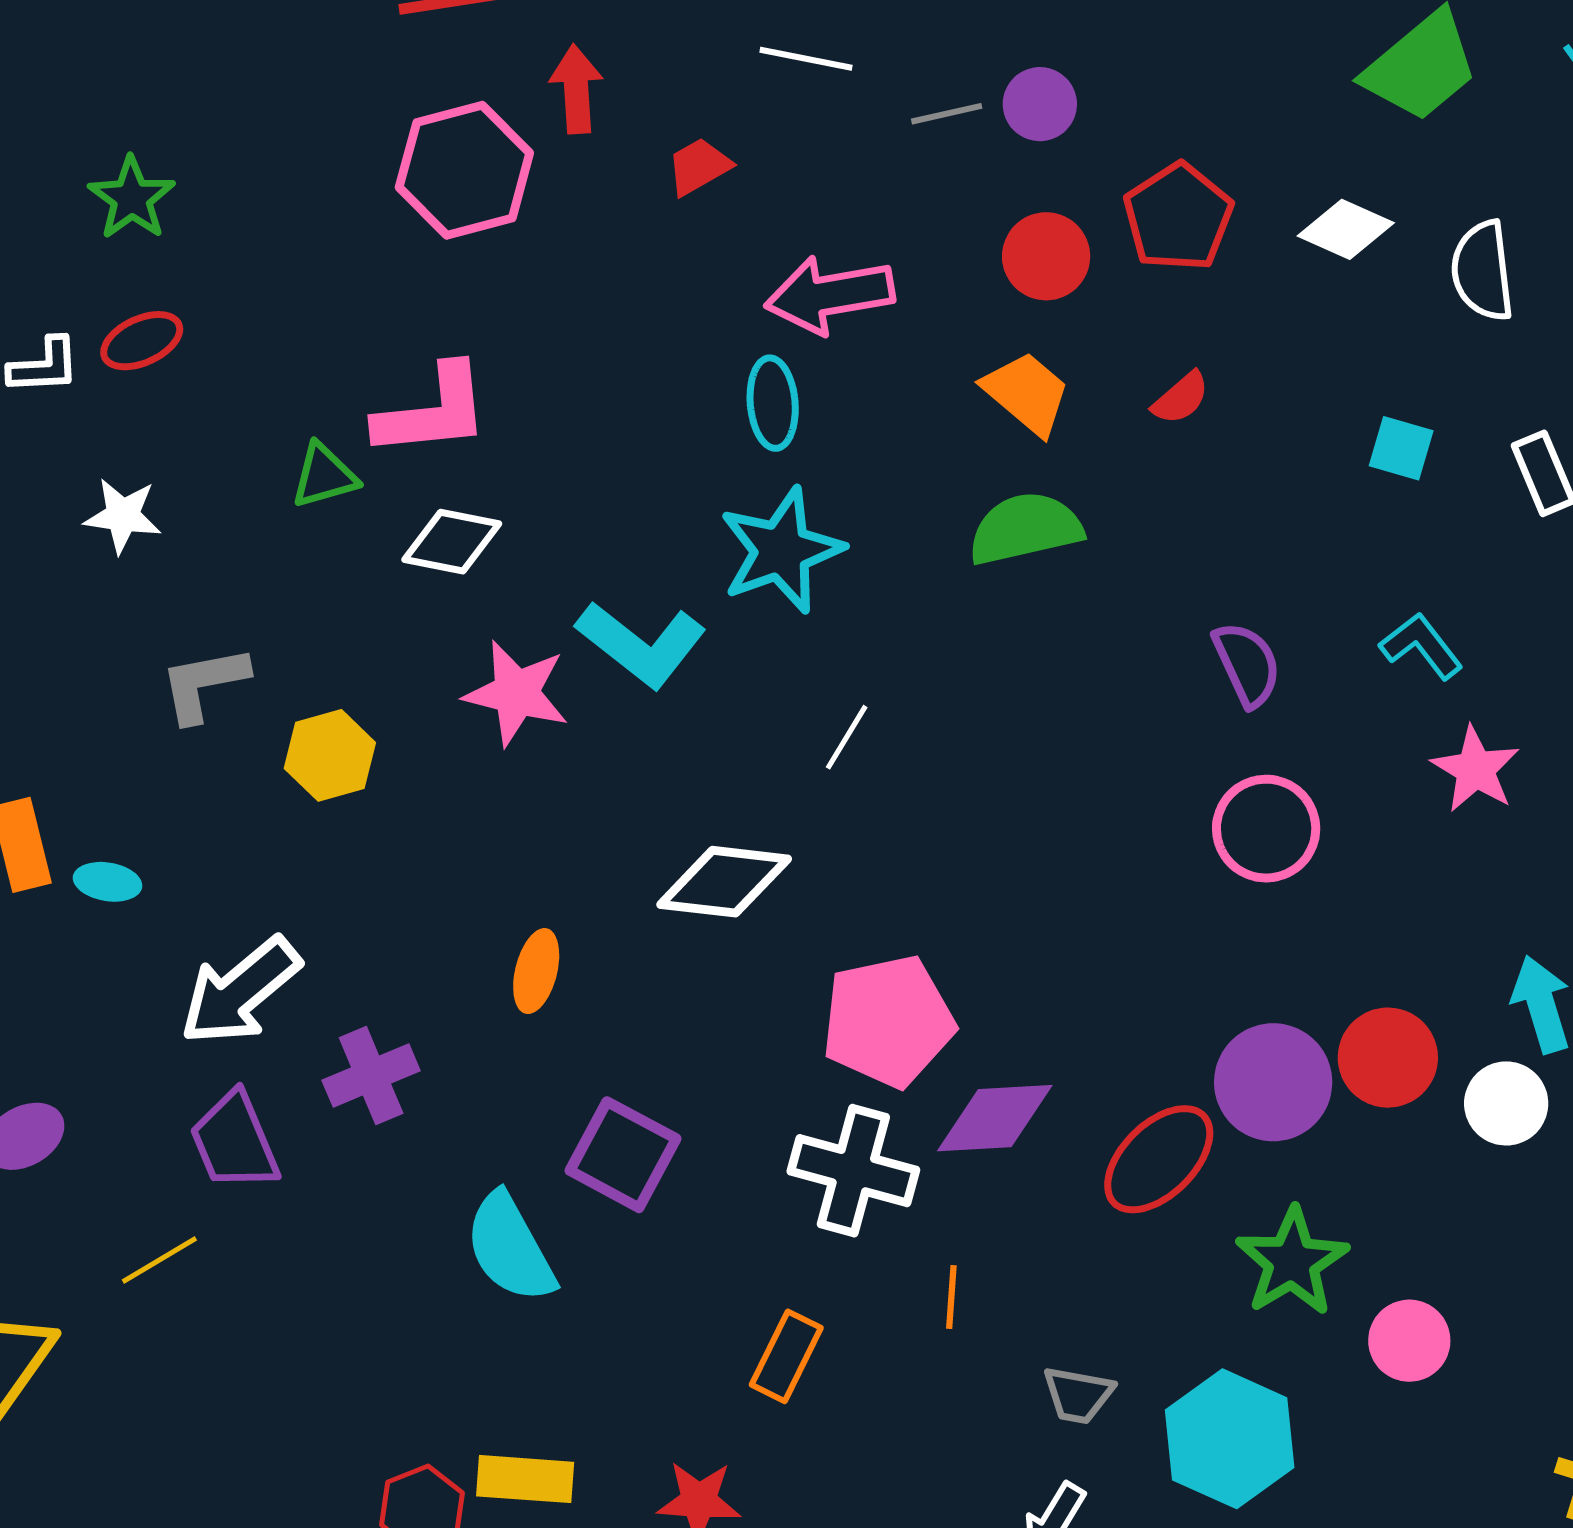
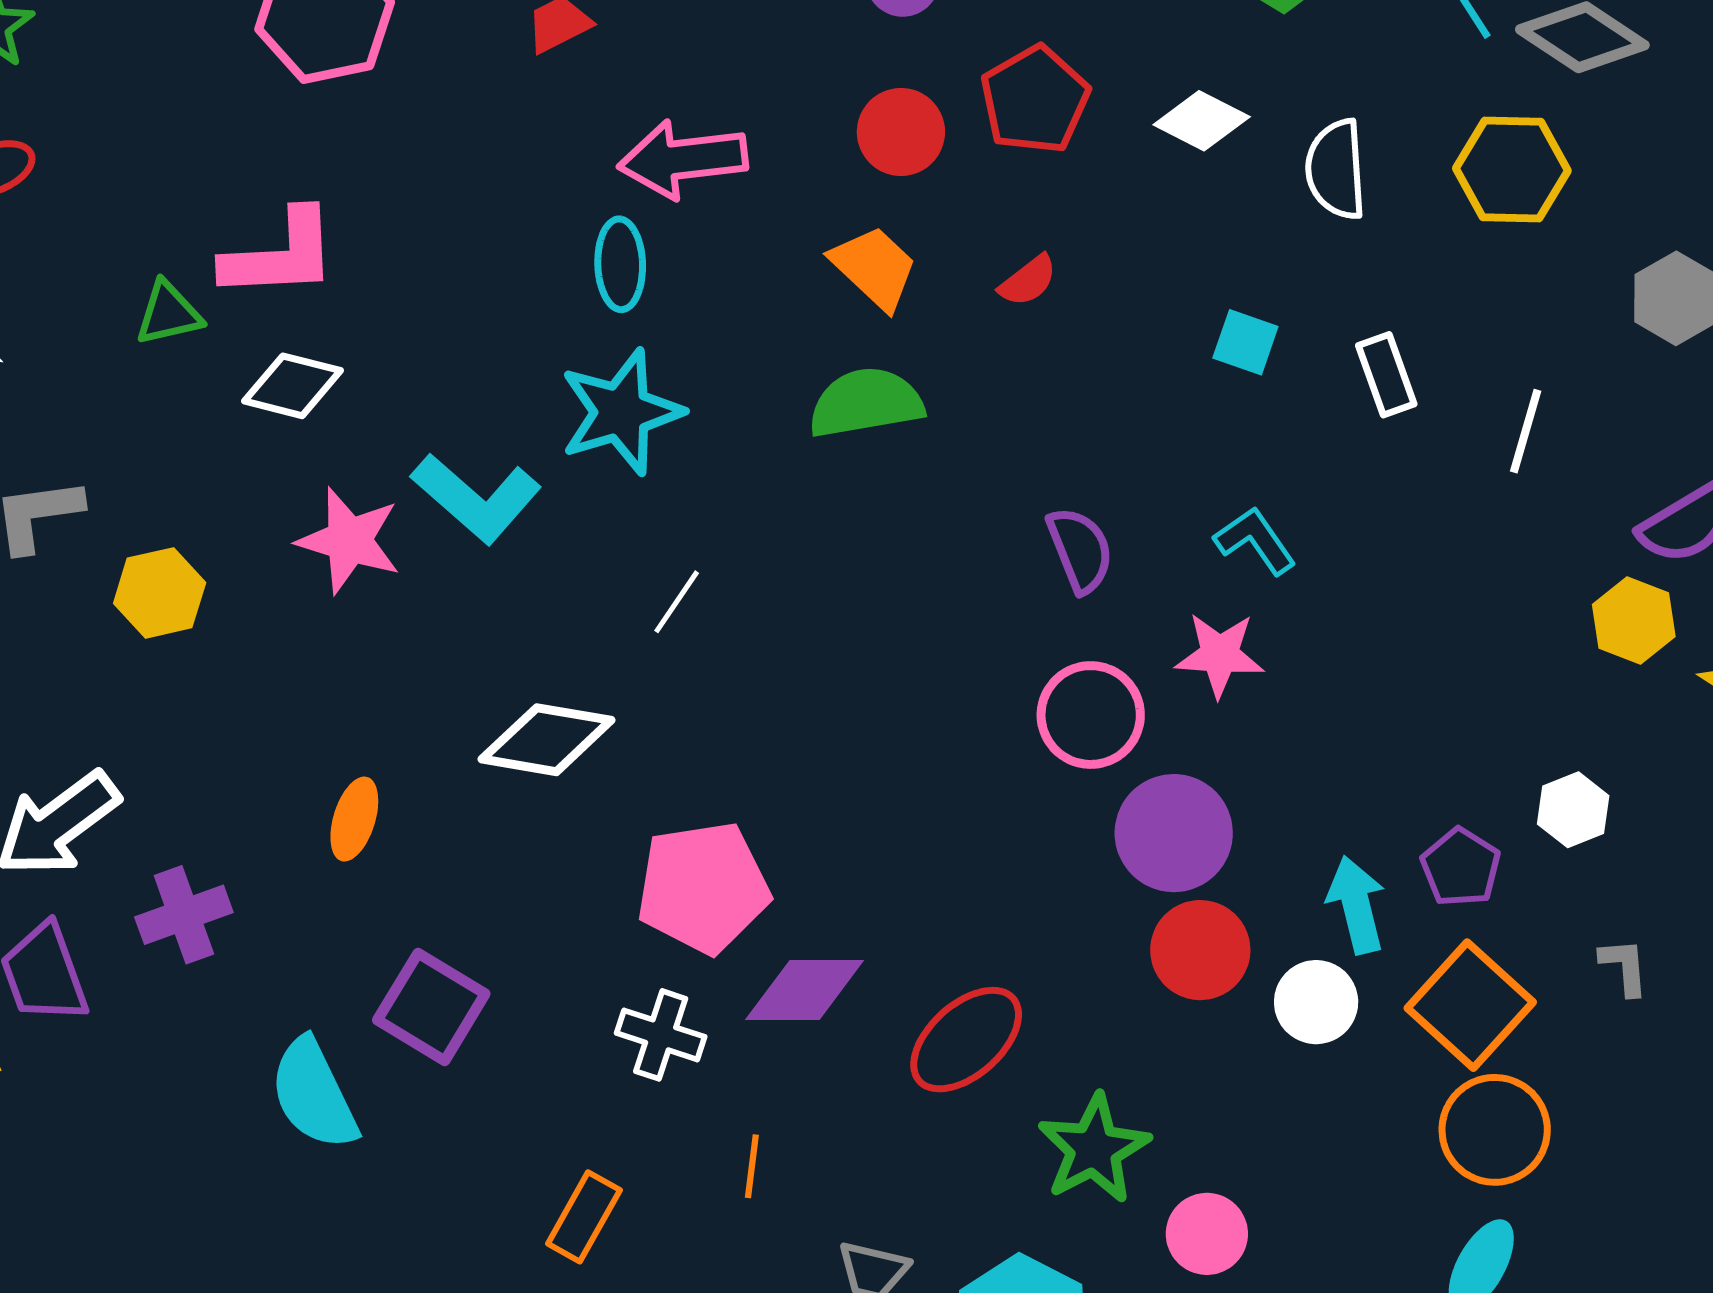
pink star: (1475, 769) -> (1220, 655), moved, turned -30
purple circle: (1273, 1082) -> (1174, 833), moved
white cross: (853, 1171) -> (661, 1035), size x0.7

